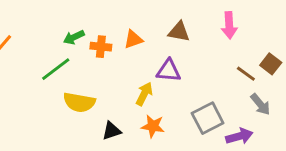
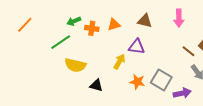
gray square: (208, 118) -> (161, 80), turned -35
orange star: (153, 126) -> (137, 82), moved
black triangle: (112, 131) -> (96, 85), turned 32

